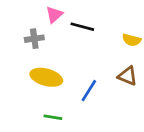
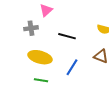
black line: (82, 27) -> (67, 36), moved
green line: (53, 117) -> (41, 80), moved

